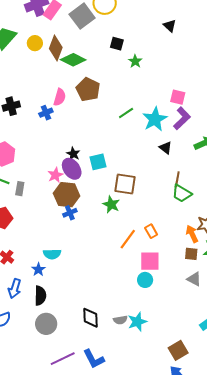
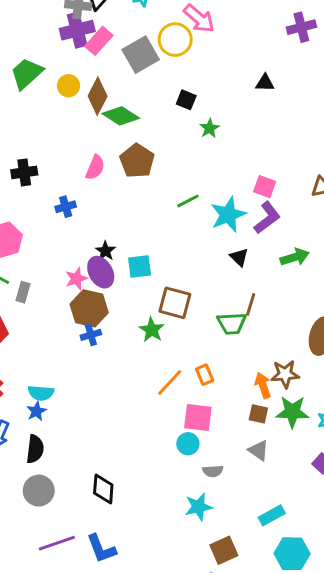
black triangle: (170, 26) -> (265, 83), turned -48
blue cross: (46, 113) -> (66, 207), moved
green trapezoid: (182, 193) -> (232, 323), moved, turned -40
cyan semicircle: (52, 254) -> (41, 393), moved
gray semicircle: (120, 320) -> (213, 471), moved
cyan star: (137, 322) -> (199, 507), moved

